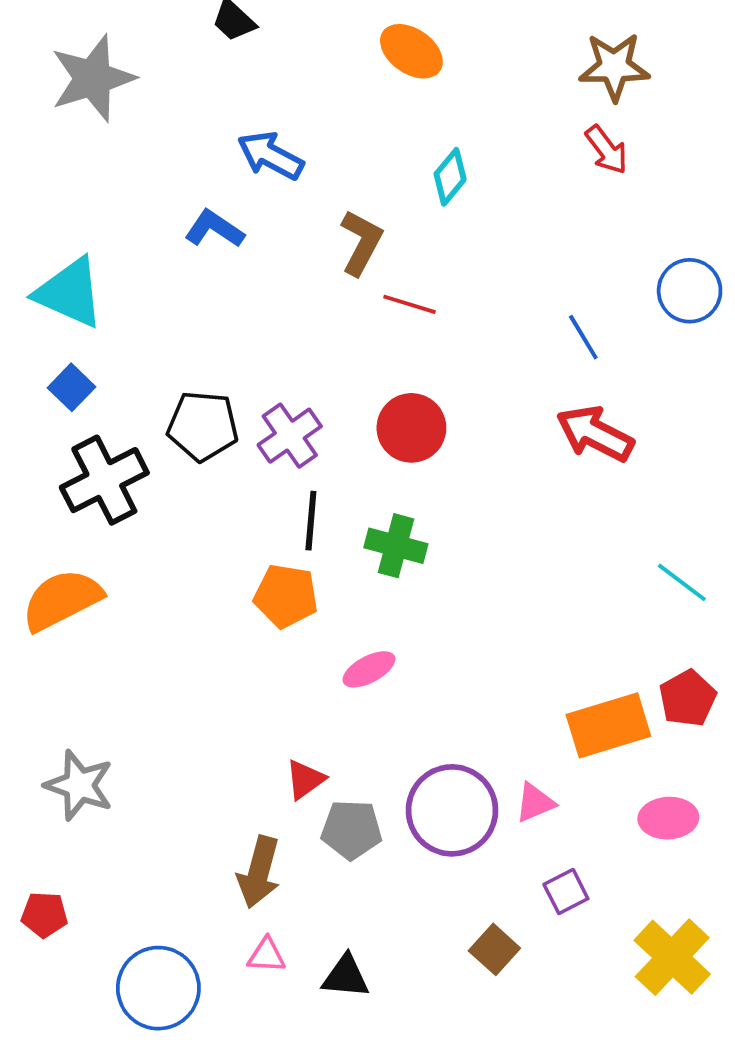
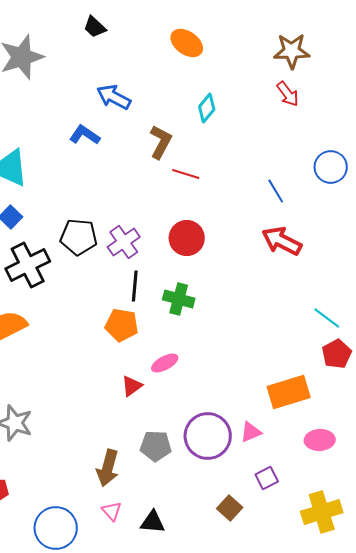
red pentagon: (688, 698) -> (337, 354), moved
red triangle: (305, 779) -> (132, 386), moved
pink triangle: (267, 955) -> (112, 511), turned 45
yellow cross: (672, 957) -> (322, 512), turned 30

